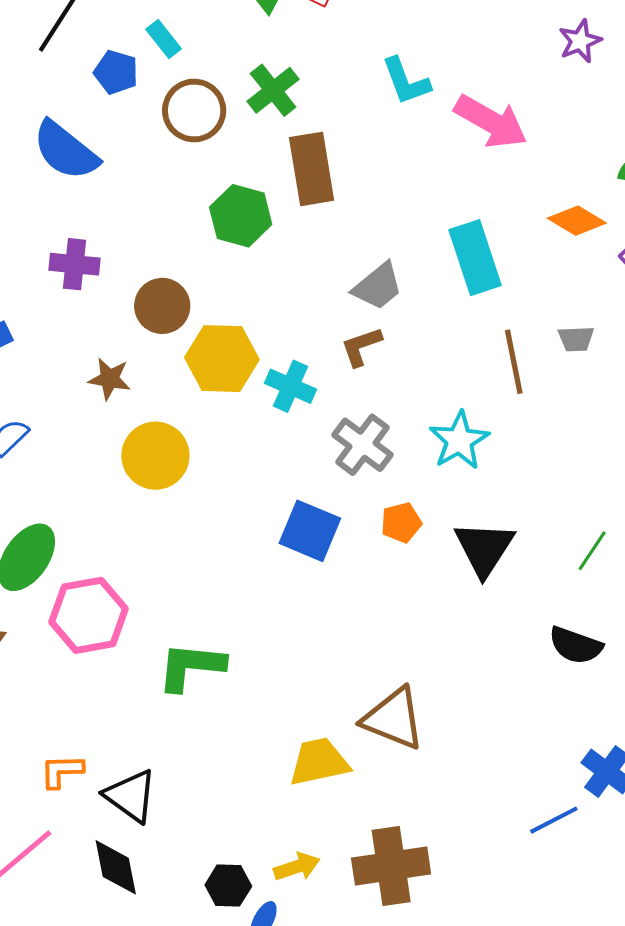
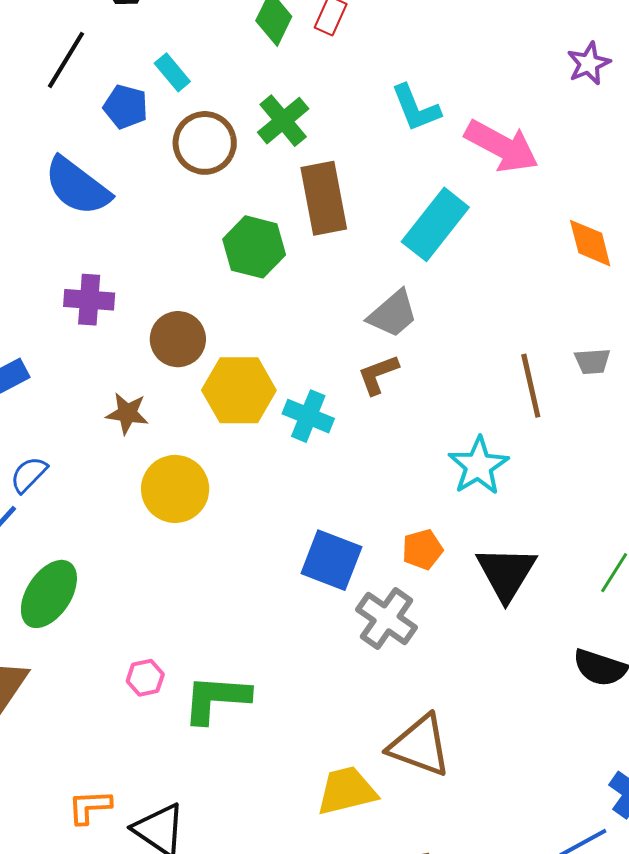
orange diamond: (577, 221) -> (590, 243), turned 46
cyan rectangle: (475, 258) -> (435, 224), moved, turned 58
gray cross: (362, 445) -> (387, 618), moved
pink hexagon: (89, 615) -> (145, 678), moved, size x0.5

